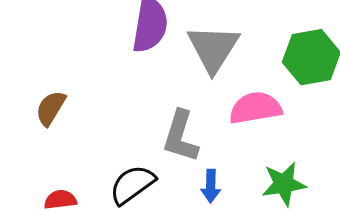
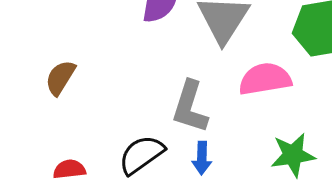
blue arrow: (211, 186) -> (202, 158), moved

